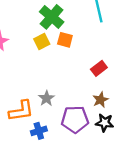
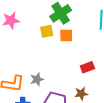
orange square: (65, 40) -> (66, 35), turned -32

